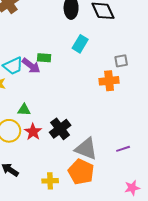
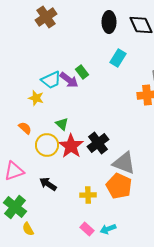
green rectangle: (44, 58) -> (82, 72), turned 48
green triangle: (24, 110) -> (62, 124), turned 40
red star: (33, 132) -> (71, 146), size x1.4

